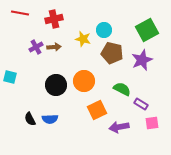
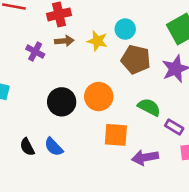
purple cross: (36, 47) -> (35, 52), turned -32
brown arrow: (54, 47) -> (64, 41), moved
orange square: (97, 110) -> (116, 135), turned 30
blue semicircle: (50, 119) -> (54, 147), turned 49

